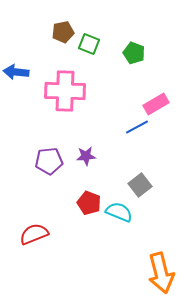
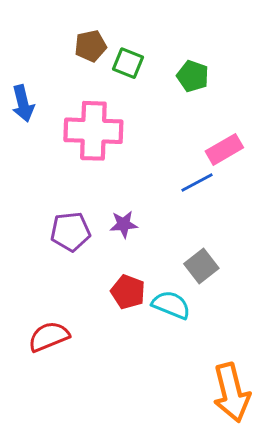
blue arrow: (16, 72) -> (23, 103), turned -110

